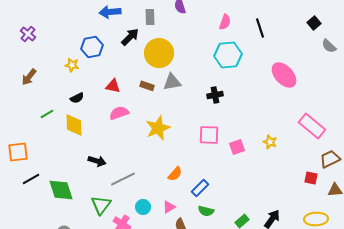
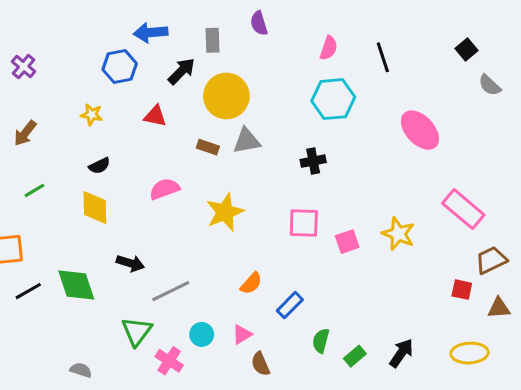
blue hexagon: (92, 47) -> (120, 67), moved
red triangle: (113, 86) -> (155, 116), moved
green line: (47, 114) -> (34, 190), moved
yellow star: (270, 142) -> (398, 234), size x1.5
green diamond: (61, 190) -> (76, 285), moved
green semicircle: (206, 211) -> (321, 341), moved, turned 91

